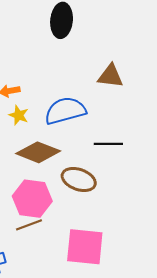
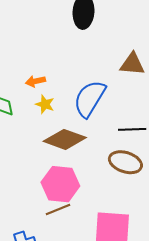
blue semicircle: (65, 111) -> (90, 99), turned -42
brown ellipse: (79, 179) -> (125, 162), moved

